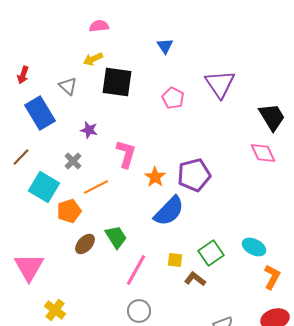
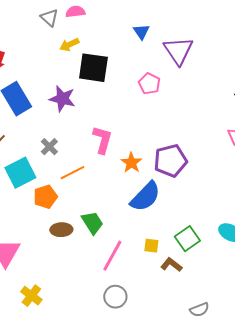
purple triangle: (220, 84) -> (178, 51), moved
gray triangle: (68, 86) -> (49, 18), moved
purple star: (89, 130) -> (62, 99), moved, size x1.5
cyan square: (44, 187) -> (20, 173), turned 32
brown ellipse: (85, 244) -> (61, 230), turned 45

